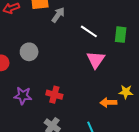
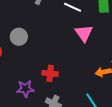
purple star: (23, 96) -> (25, 89), moved

